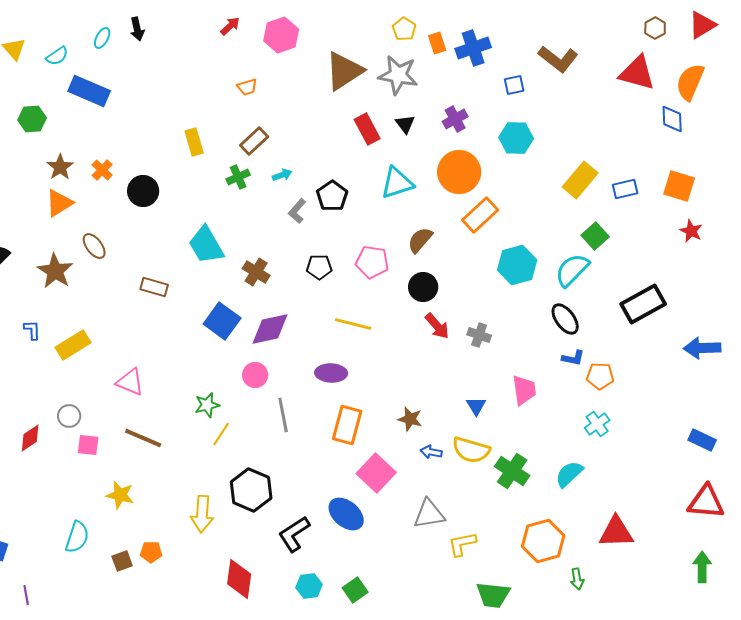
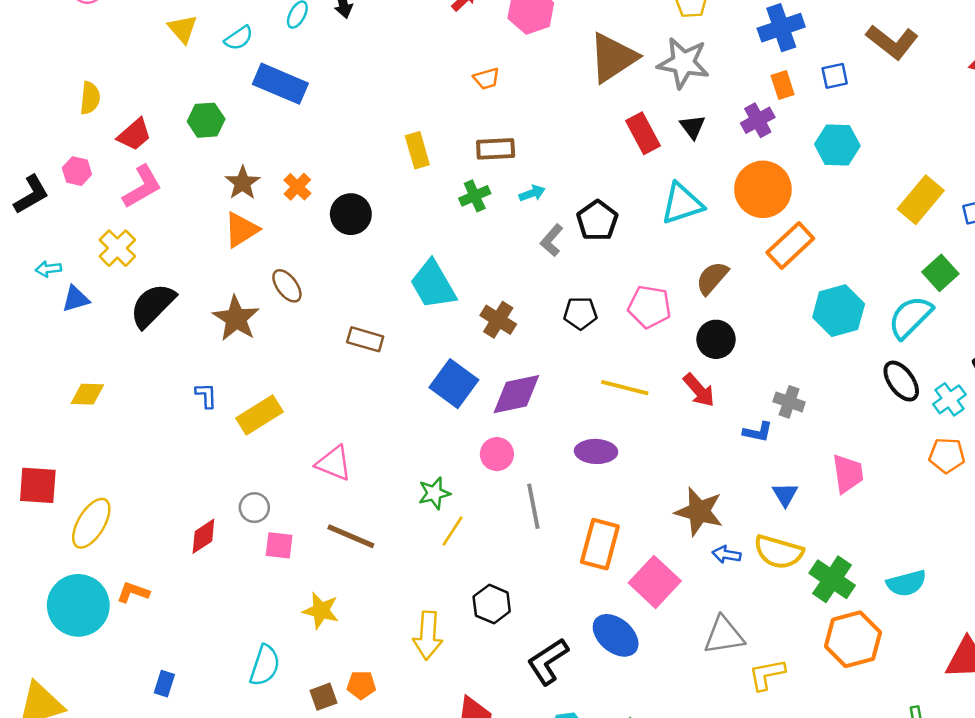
orange rectangle: (437, 43) -> (783, 85), moved
brown rectangle: (254, 141) -> (496, 149), turned 40
red arrow: (437, 326) -> (699, 390), moved
blue L-shape: (573, 358) -> (758, 432), moved
brown star: (410, 419) -> (699, 511), size x1.5
cyan cross: (597, 424) -> (949, 399), moved
orange rectangle: (347, 425) -> (600, 544), moved
cyan semicircle: (569, 474) -> (906, 583), turned -152
black hexagon: (251, 490) -> (492, 604), size x0.7
orange hexagon: (543, 541) -> (853, 639), moved

